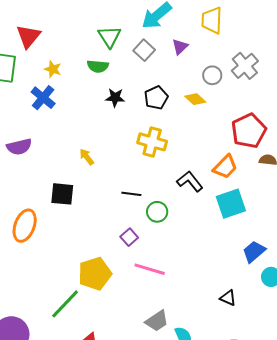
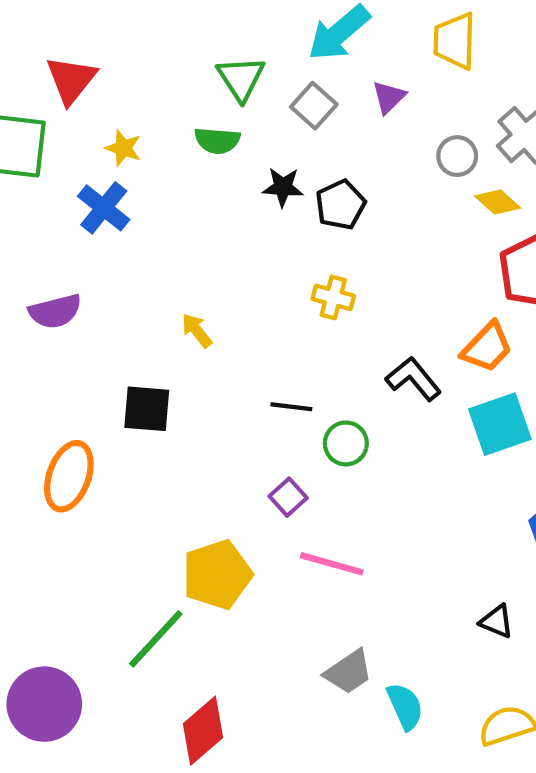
black star: (115, 98) -> (283, 187), moved
yellow diamond: (195, 99) -> (498, 202), moved
yellow cross: (152, 142) -> (333, 297), size x0.7

